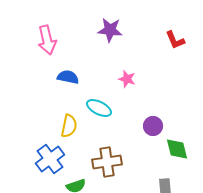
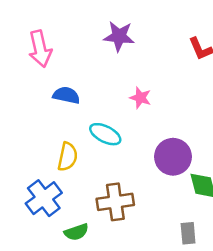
purple circle: (153, 126) -> (173, 157), size x1.5

